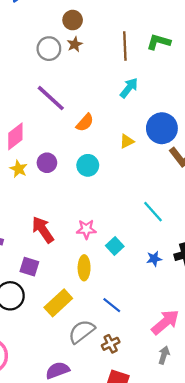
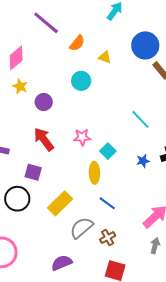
yellow triangle: (127, 141) -> (105, 57), moved, turned 48
purple circle: (47, 163) -> (44, 102), moved
yellow ellipse: (84, 268) -> (94, 173), moved

